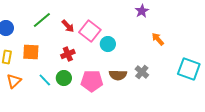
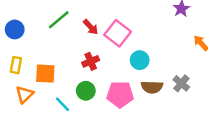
cyan circle: (108, 44) -> (140, 60), moved
orange square: (31, 52) -> (45, 74), moved
cyan line: (45, 80) -> (62, 104), moved

